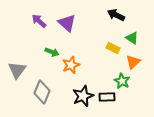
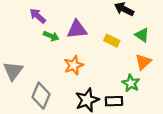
purple triangle: (67, 23) -> (77, 29), moved, turned -48
yellow rectangle: (113, 48) -> (112, 41), moved
green arrow: (52, 52) -> (51, 36), moved

